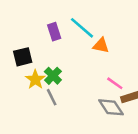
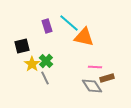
orange triangle: (101, 45) -> (84, 37), size x1.5
pink line: (115, 83) -> (95, 67), turned -32

